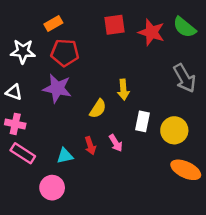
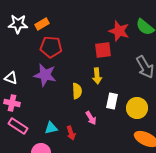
red square: (114, 25) -> (103, 50), moved
white star: (23, 51) -> (18, 24), moved
yellow semicircle: (98, 109) -> (77, 91), turned -35
red arrow: (90, 146) -> (71, 133), moved

